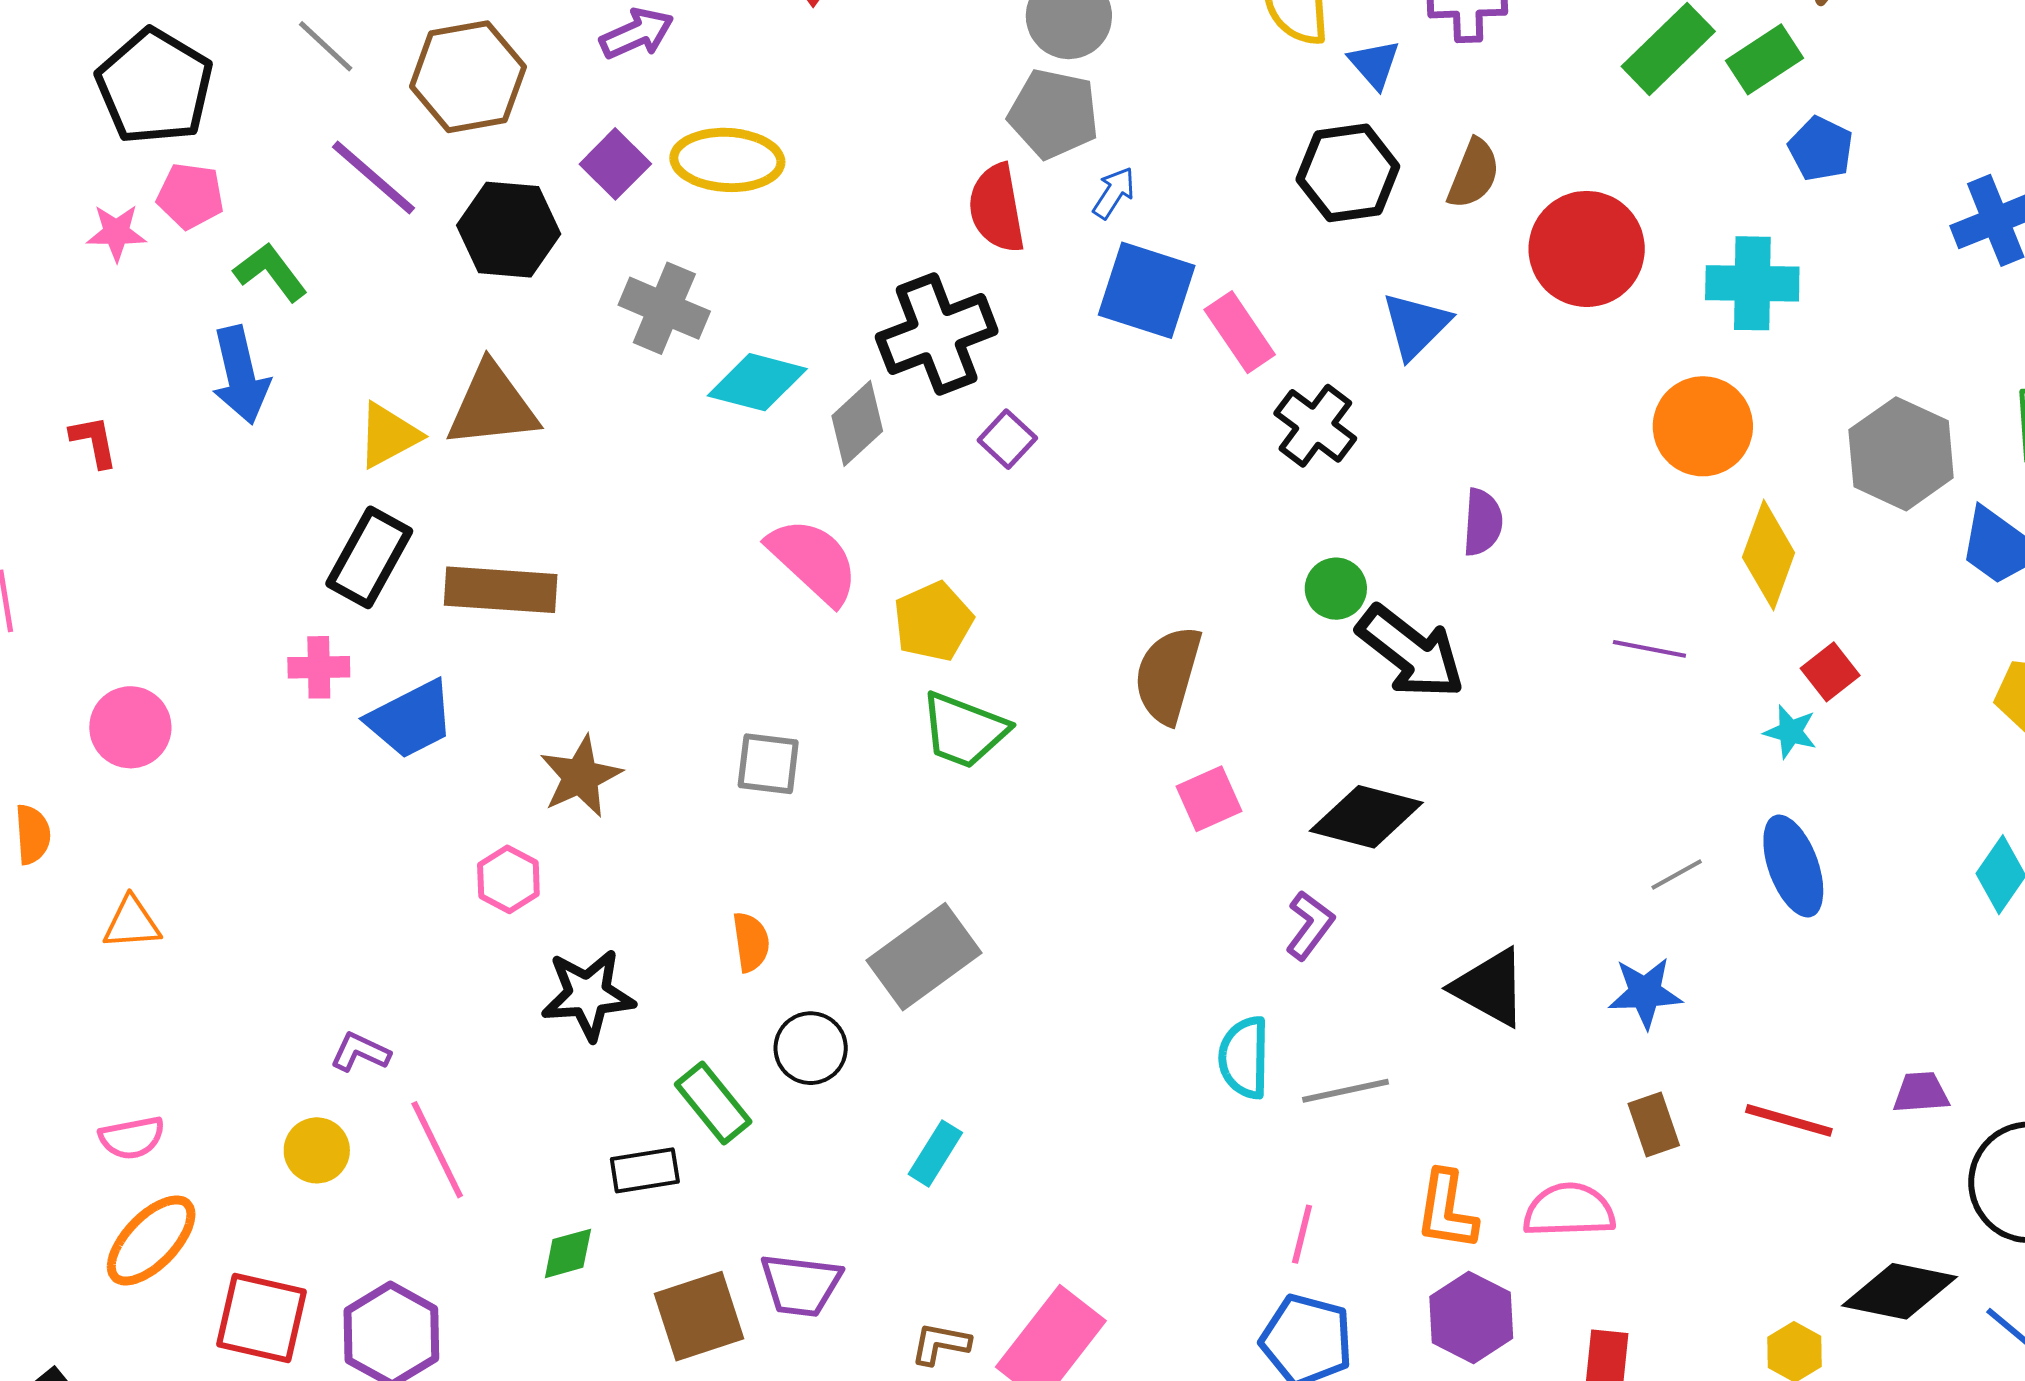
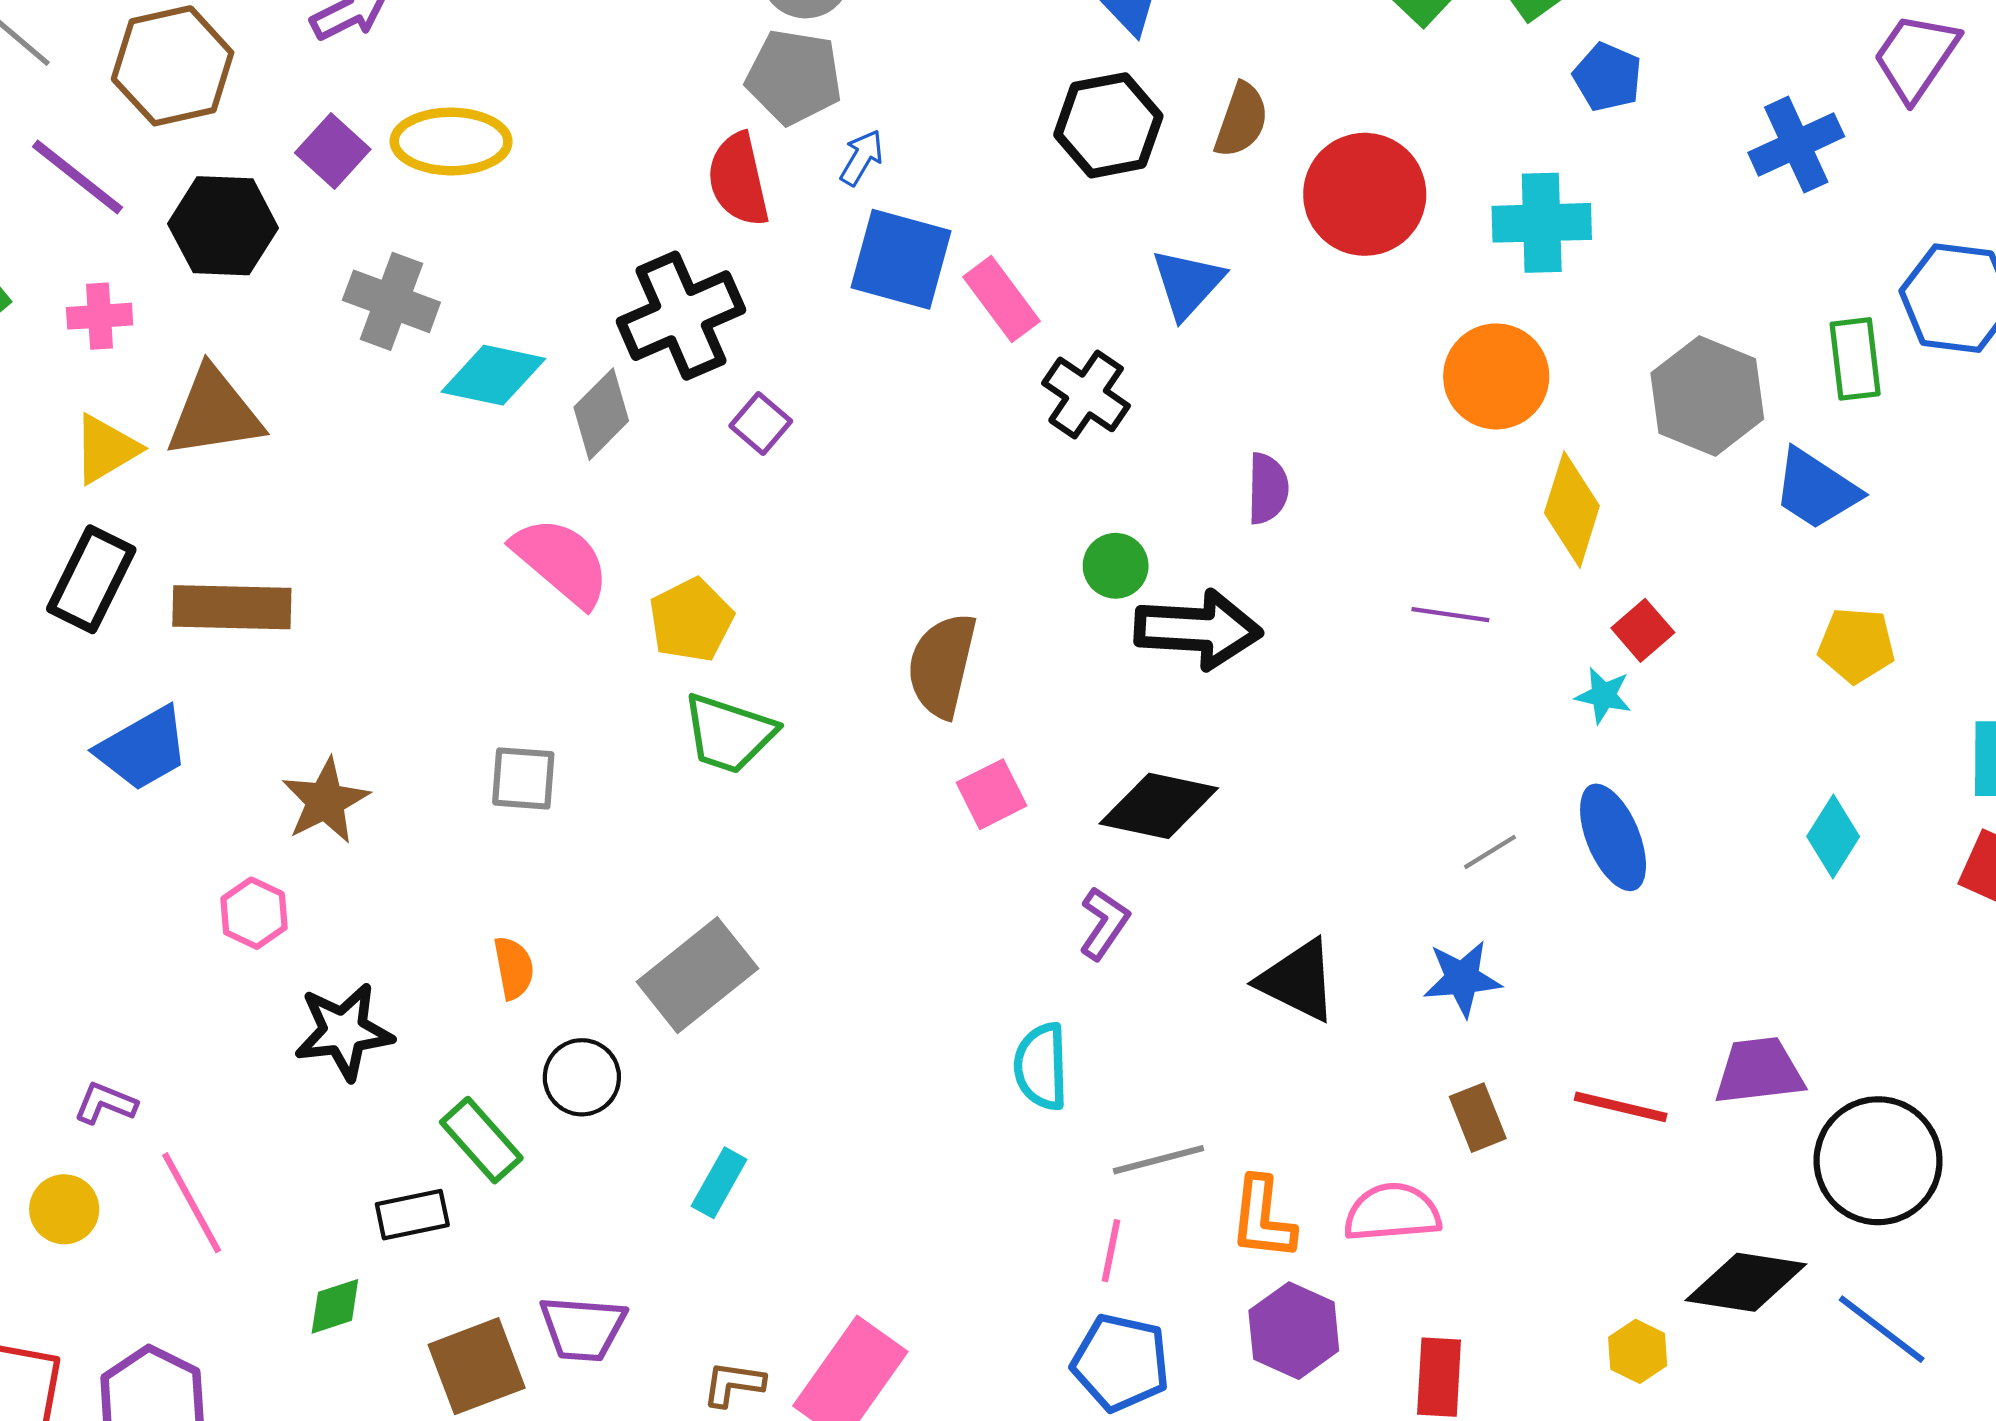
black arrow: (1411, 652) -> (1198, 629), turned -32
pink cross: (319, 667) -> (100, 316), moved
gray line: (1346, 1091) -> (1158, 1160), moved
purple trapezoid: (1921, 1093) -> (1759, 1071), size x1.5

